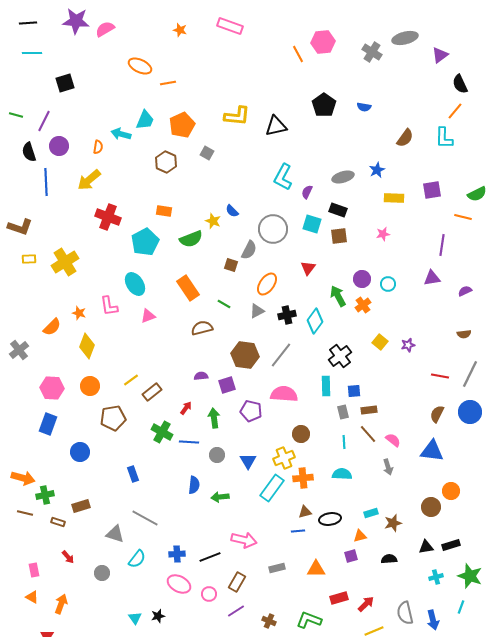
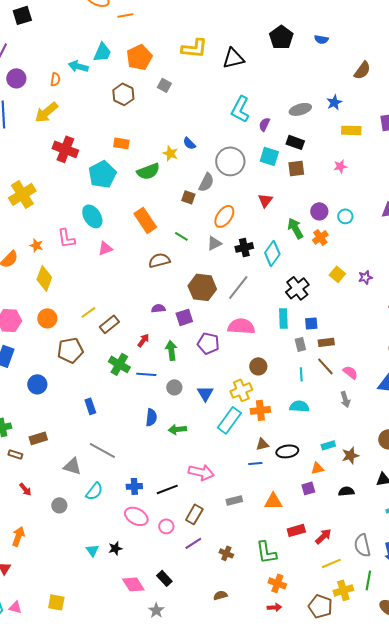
green L-shape: (309, 620) -> (266, 552), turned -120

